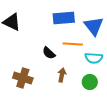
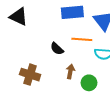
green circle: (90, 82) -> (89, 83), moved

